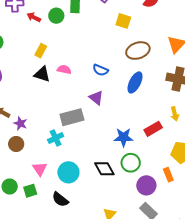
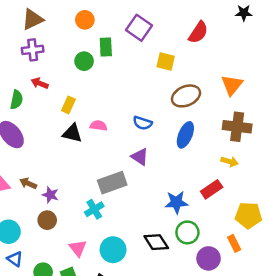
red arrow: (34, 17) -> (40, 83), moved
yellow arrow: (175, 114) -> (230, 161), moved, turned -56

